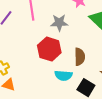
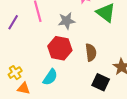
cyan semicircle: (63, 75) -> (50, 77), moved, turned -54

